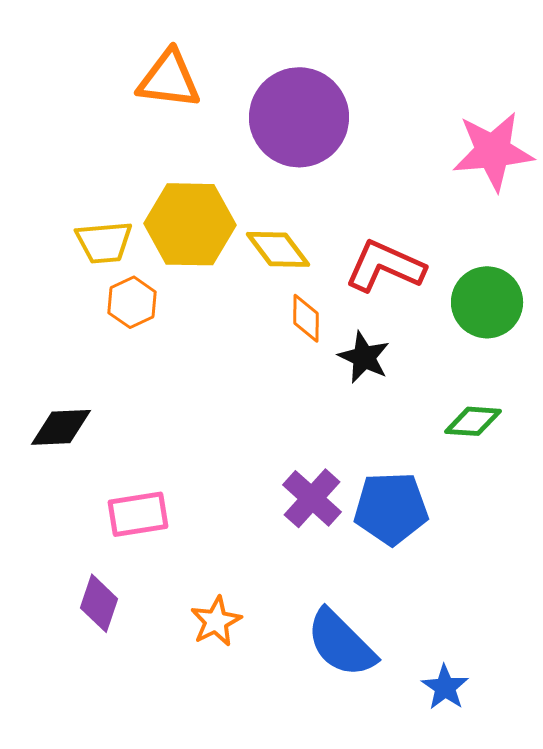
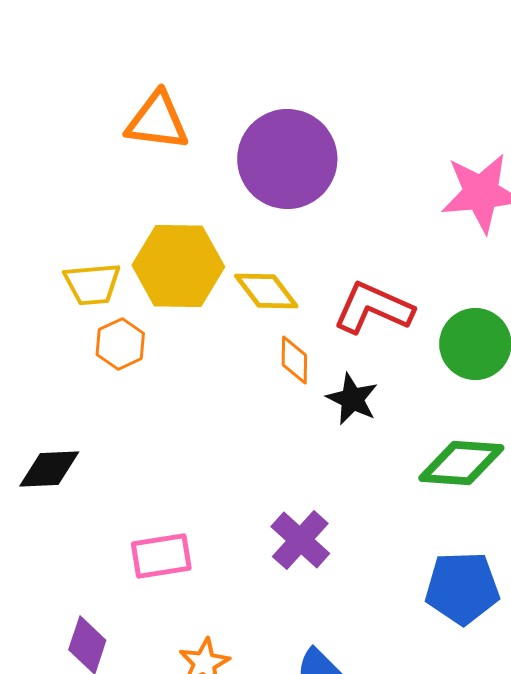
green diamond: (473, 421) -> (461, 463), size x1.5
blue pentagon: (391, 508) -> (462, 588), moved
pink rectangle: (138, 514) -> (161, 556), moved

